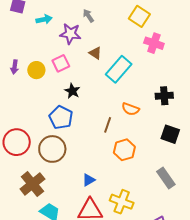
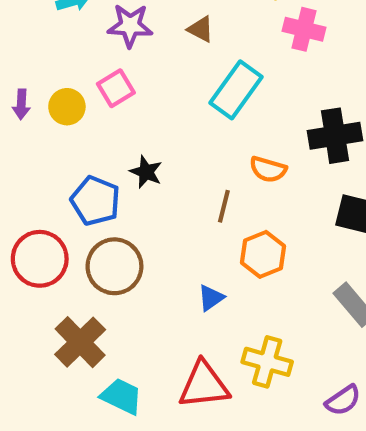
brown triangle: (95, 53) -> (201, 29), moved
black star: (72, 91) -> (146, 172), moved
black cross: (164, 96) -> (335, 136), size x1.4
blue pentagon: (61, 117) -> (95, 201), moved
blue triangle: (89, 180) -> (211, 298), moved

